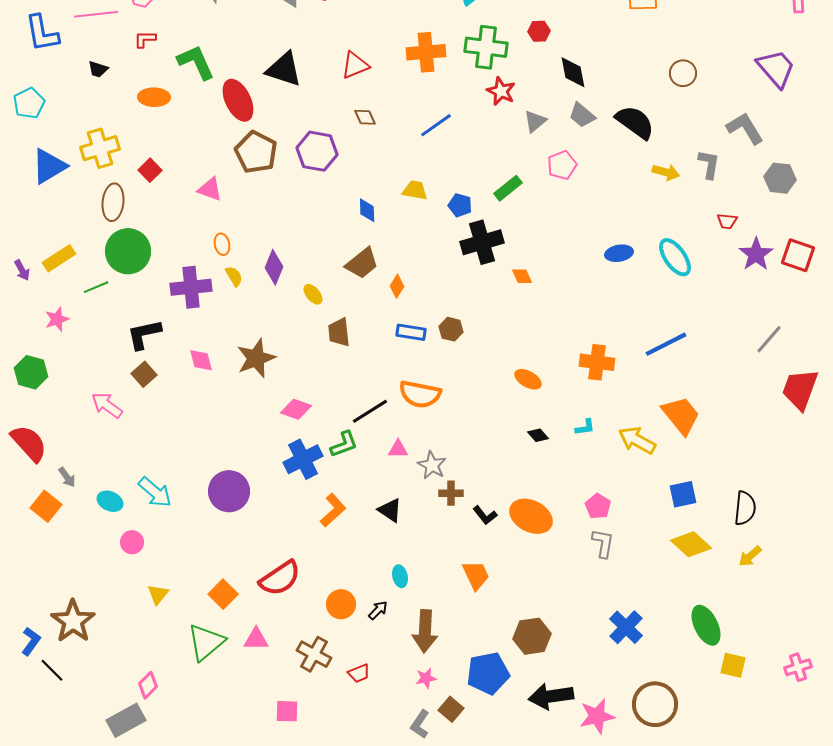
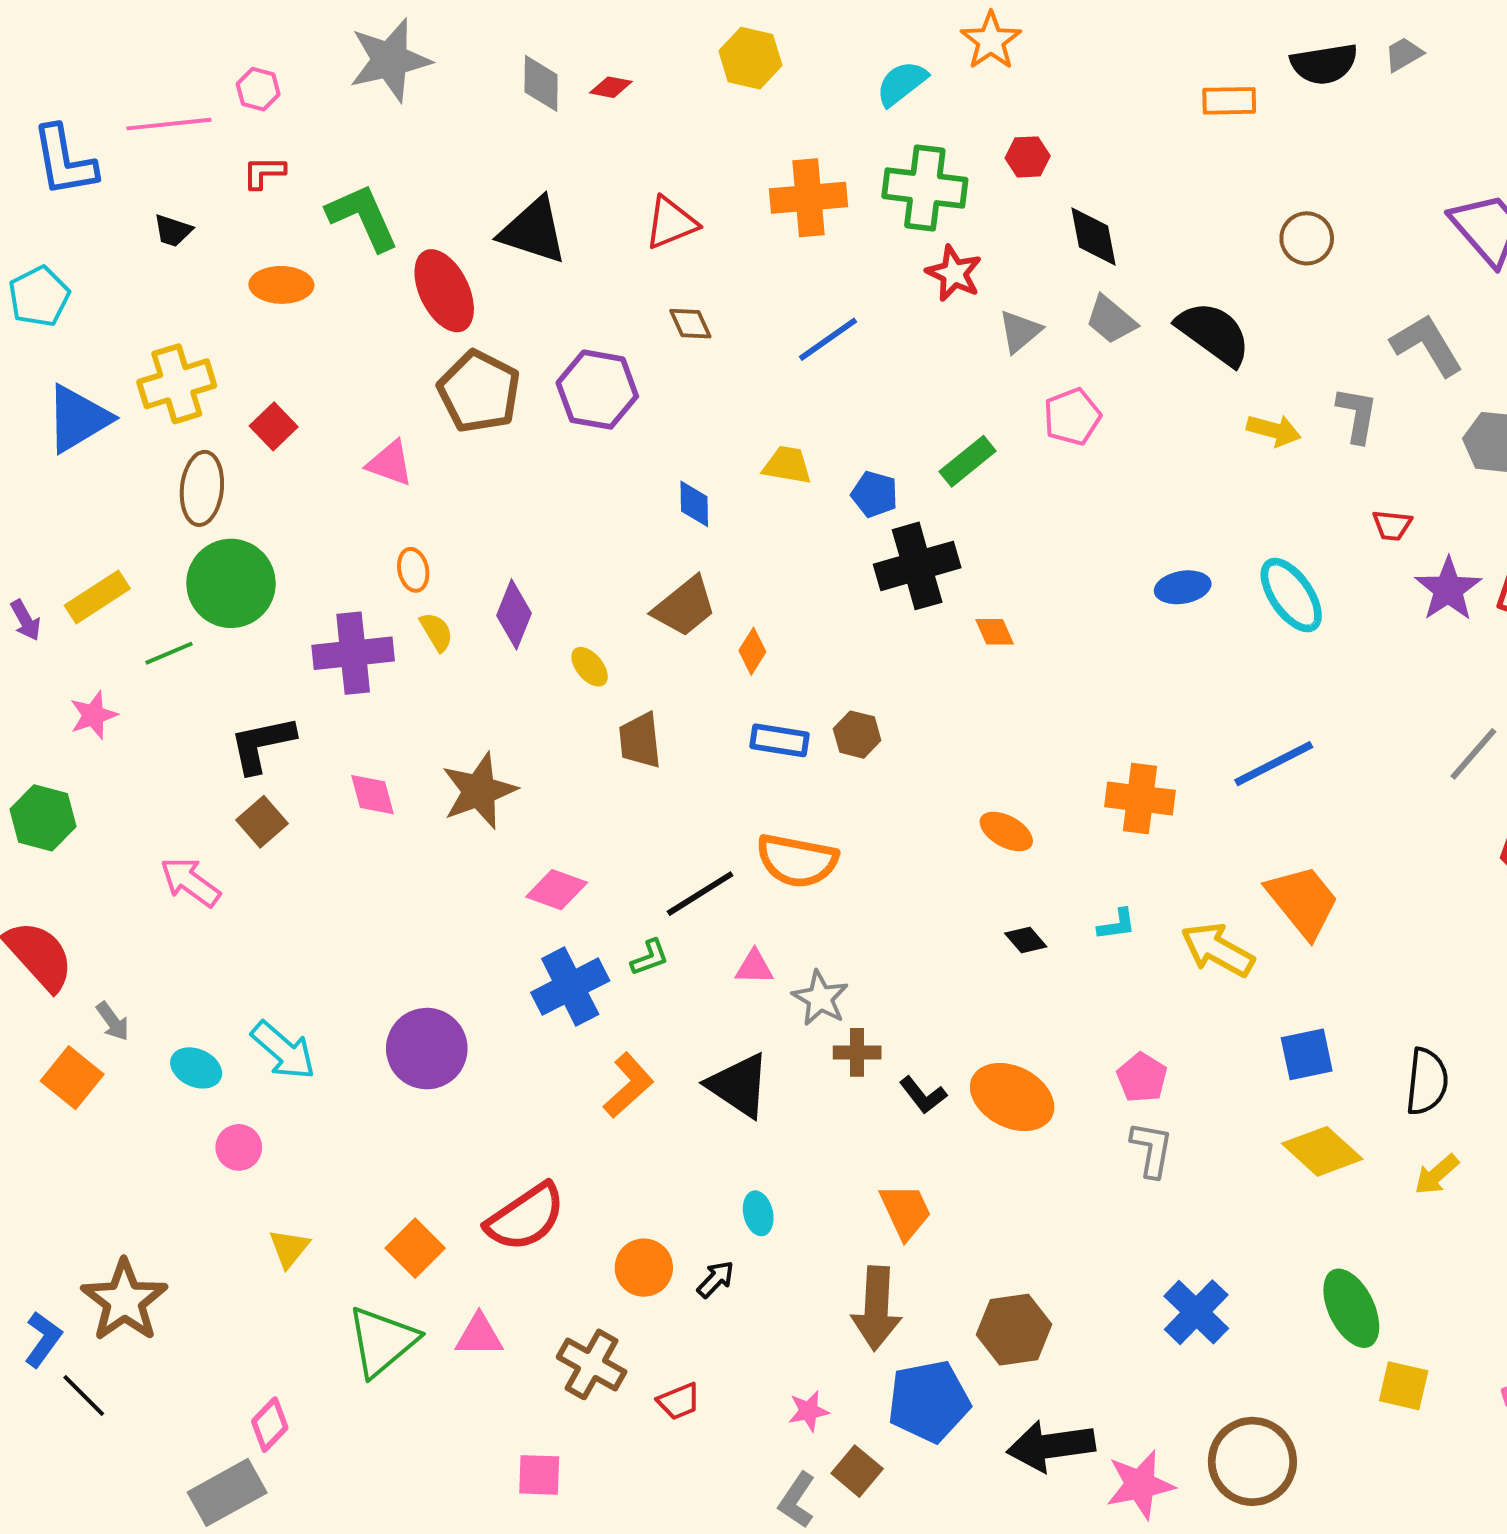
green L-shape: (344, 444) -> (650, 957), size x0.7
black triangle: (390, 510) -> (739, 1085), size x1.4
brown arrow: (425, 631) -> (876, 1308), moved

